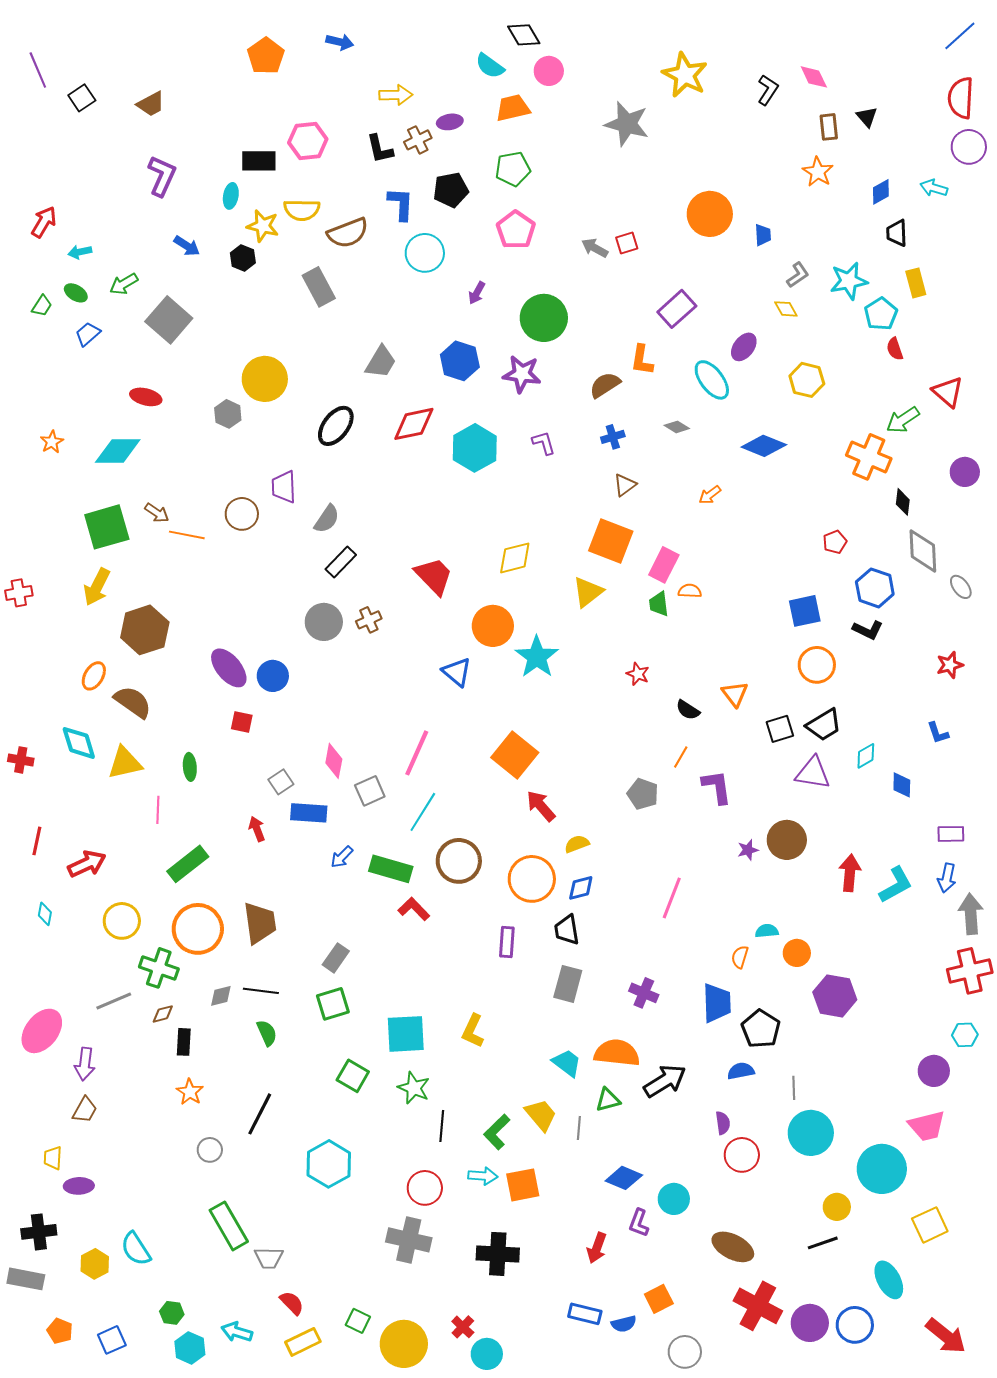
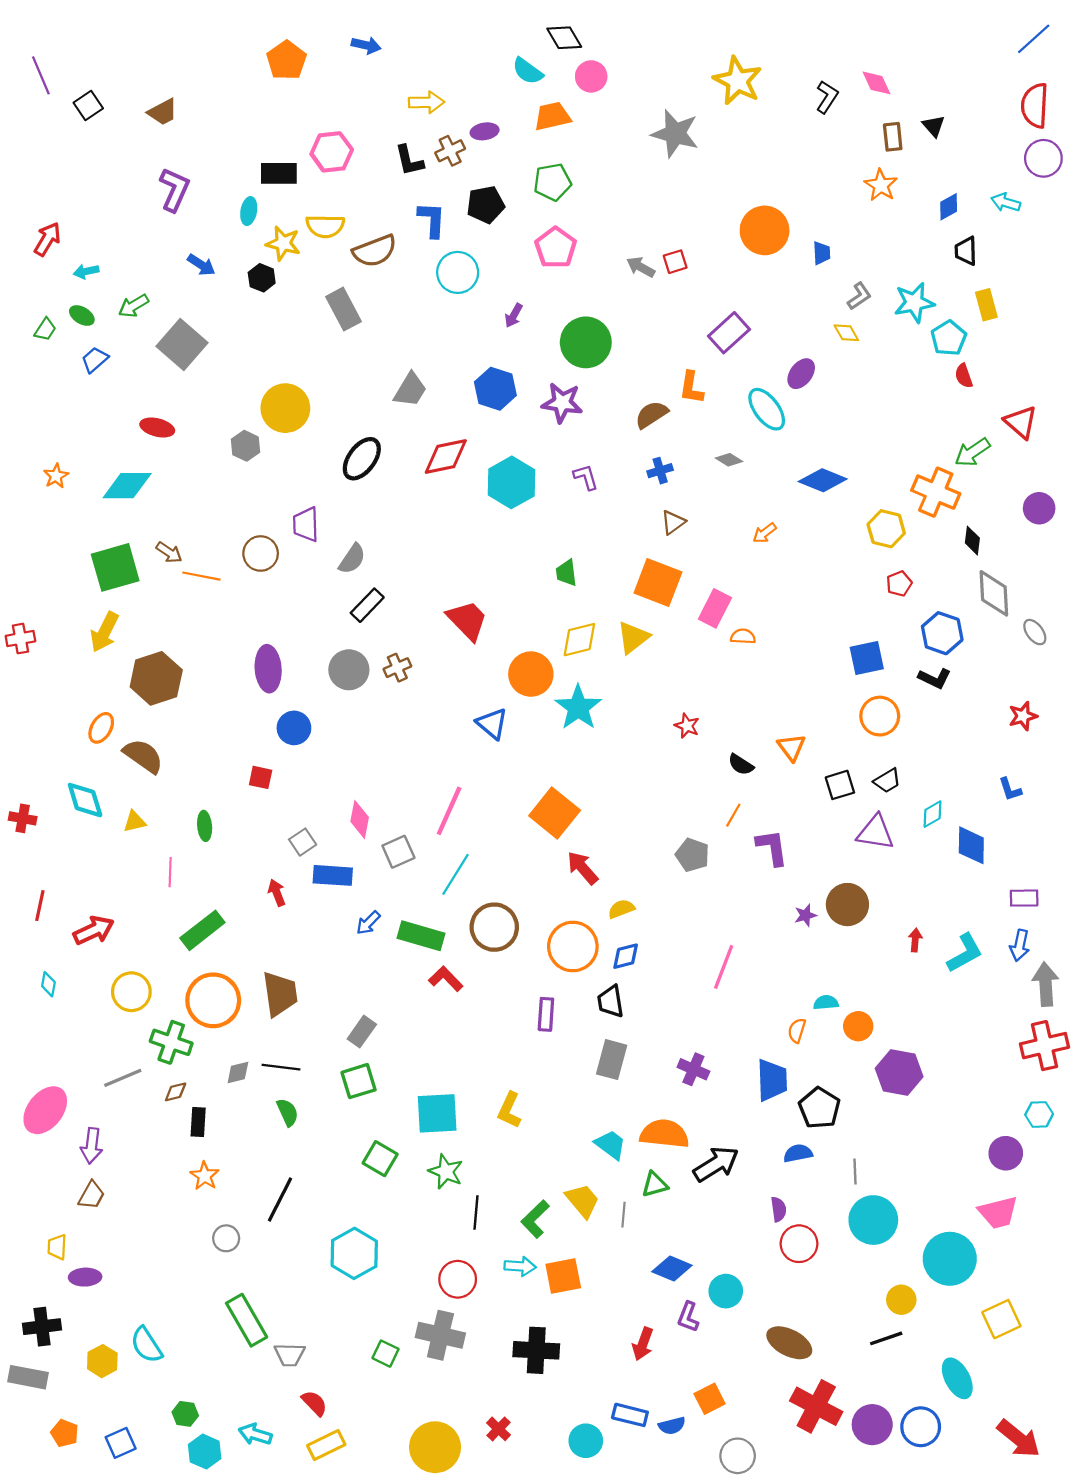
yellow hexagon: (807, 380) -> (886, 529), moved
yellow diamond: (515, 558) -> (579, 640), moved
green trapezoid: (659, 604) -> (566, 573), moved
purple ellipse: (229, 668) -> (268, 669), moved, turned 36
black trapezoid: (824, 725) -> (887, 781), size x0.7
yellow triangle: (125, 763) -> (135, 822), size x0.6
blue diamond: (902, 785) -> (971, 845), size x1.4
red arrow: (850, 873) -> (915, 940), size x0.6
green square: (358, 1321) -> (385, 1354), moved
cyan circle: (487, 1354) -> (586, 1441), moved

